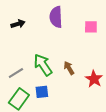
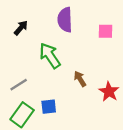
black arrow: (18, 24) -> (21, 28), turned -32
green arrow: (43, 65) -> (50, 56), moved

